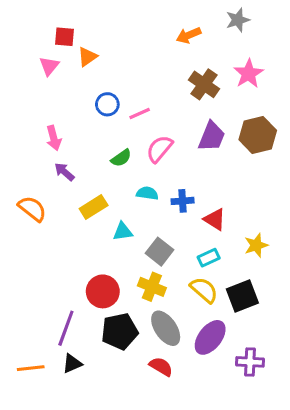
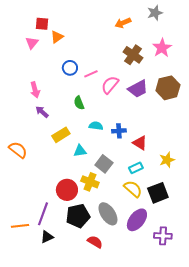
purple trapezoid: (212, 137) -> (138, 89), turned 40
pink semicircle: (160, 149) -> (110, 85), moved
green semicircle: (121, 158) -> (79, 103), turned 104
orange semicircle: (32, 209) -> (18, 150), moved
yellow cross: (152, 287) -> (90, 182), moved
red semicircle: (161, 367) -> (95, 242), moved
orange line: (31, 368) -> (20, 226), moved

